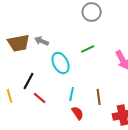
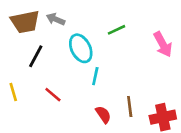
black line: (29, 81) -> (36, 56), moved
cyan line: (72, 94) -> (95, 76), moved
brown line: (99, 97) -> (130, 107), moved

